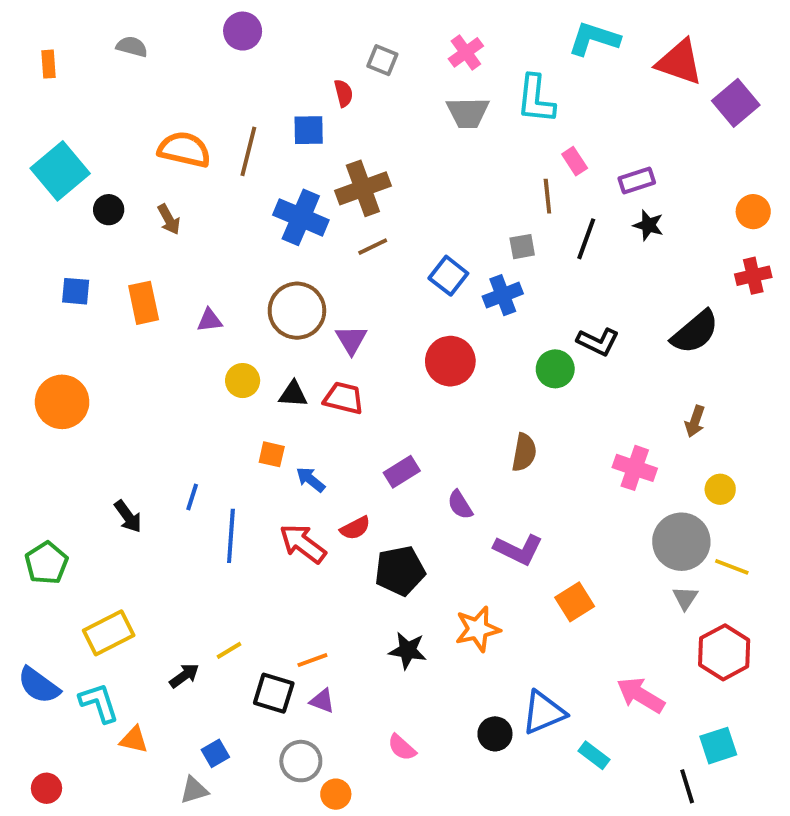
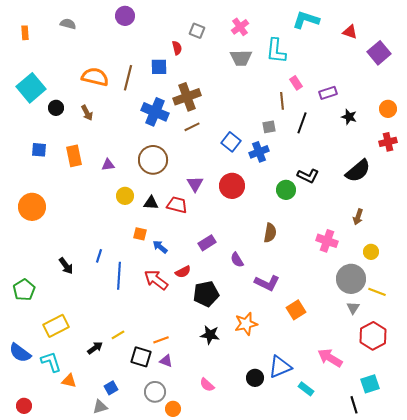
red triangle: (679, 62) -> (350, 32), size x0.6
black star: (648, 225) -> (349, 117), moved
purple triangle: (351, 340) -> (195, 184), moved

